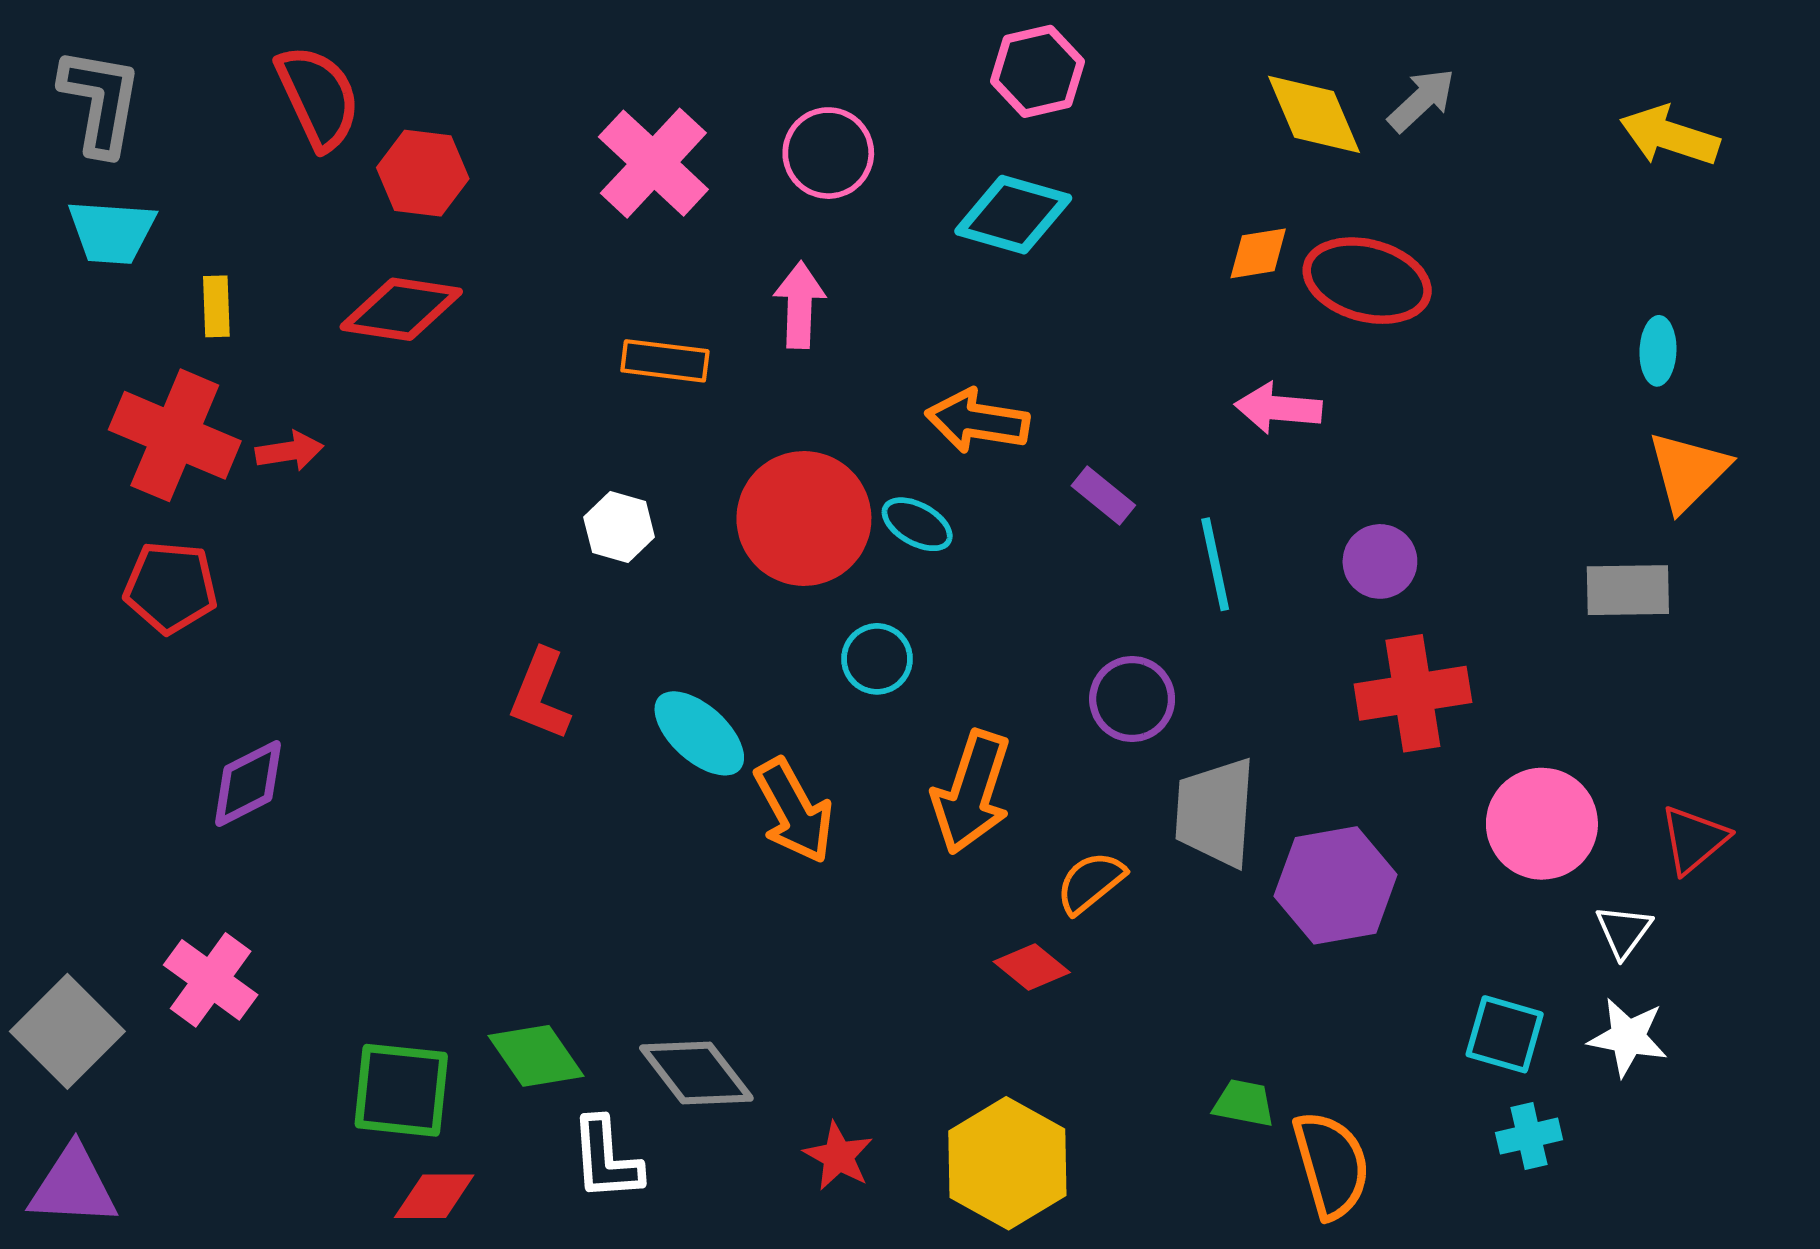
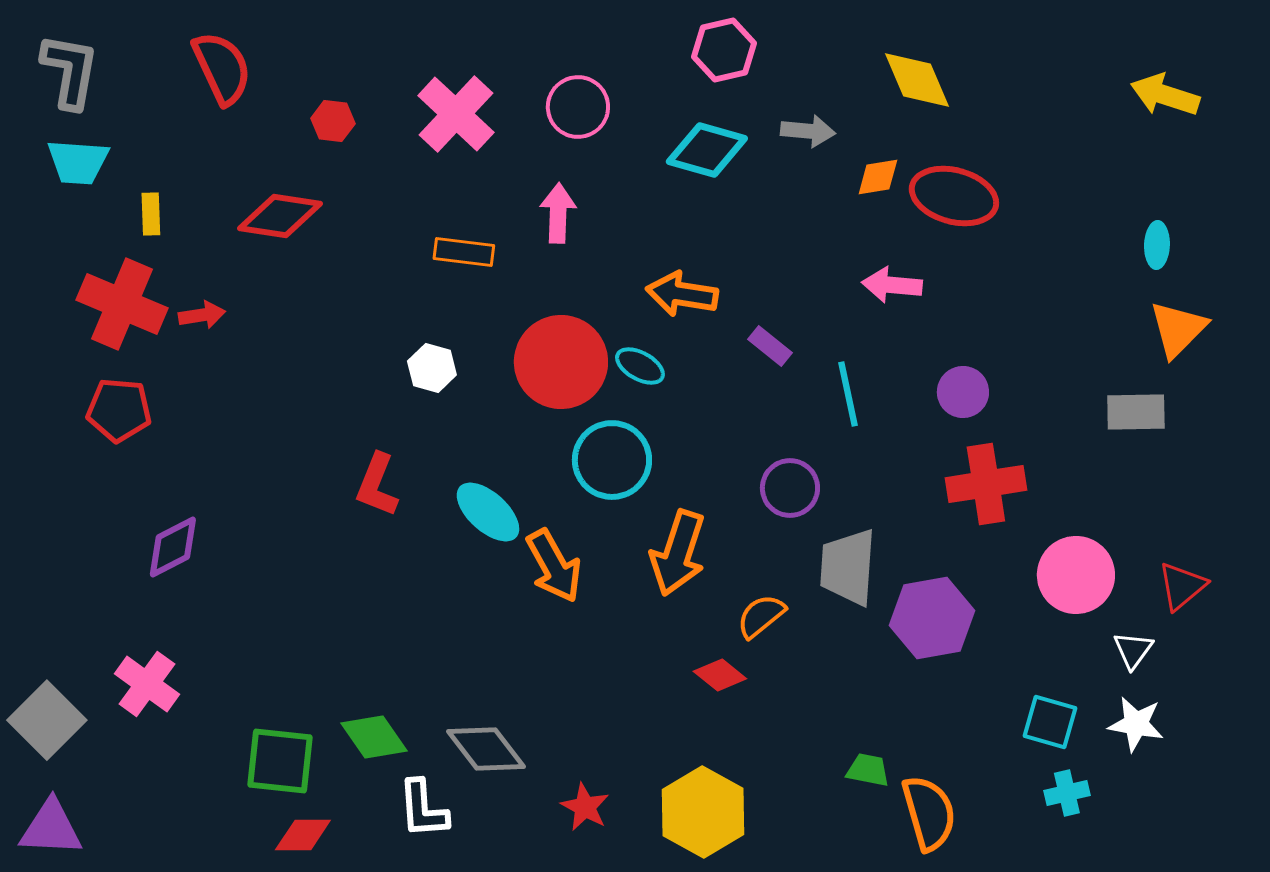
gray arrow: (1422, 100) -> (808, 131), moved, turned 48
red hexagon: (423, 173) -> (333, 121), moved, size x0.7
cyan circle: (877, 659) -> (612, 460), size x1.6

